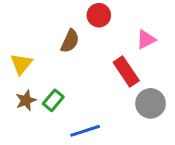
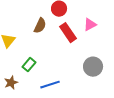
red rectangle: (126, 71) -> (68, 33), moved
brown star: (26, 100) -> (11, 83), moved

